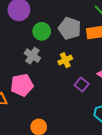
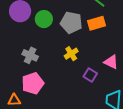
green circle: (42, 31) -> (44, 19), moved
gray cross: (32, 56) -> (30, 55), moved

